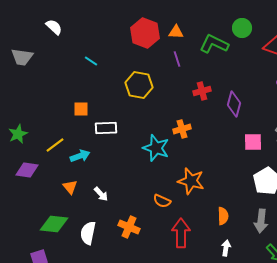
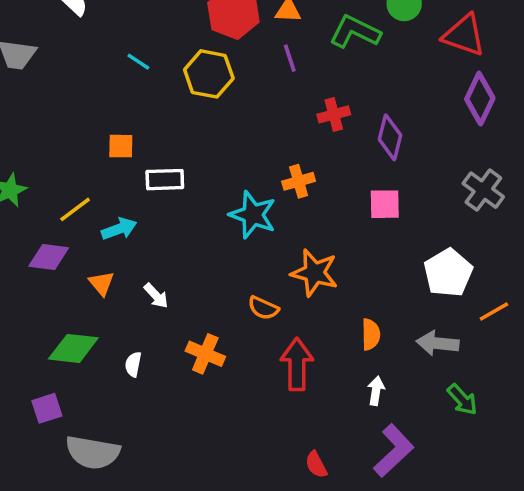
yellow hexagon: (139, 85) -> (209, 74), moved
pink square: (253, 142) -> (385, 204), moved
purple diamond: (27, 170) -> (49, 257), moved
gray arrow: (261, 221) -> (438, 343), turned 90
white semicircle: (88, 233) -> (133, 364), size x0.6

